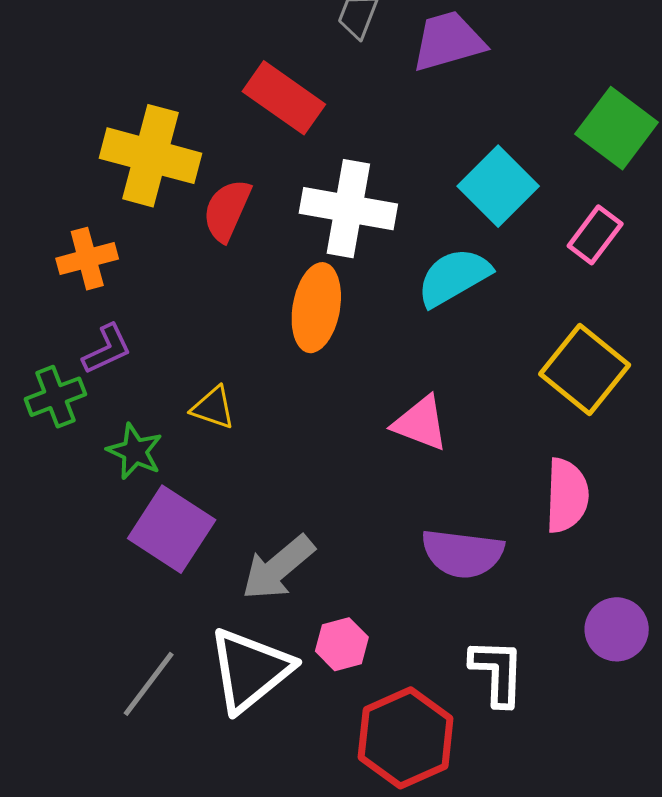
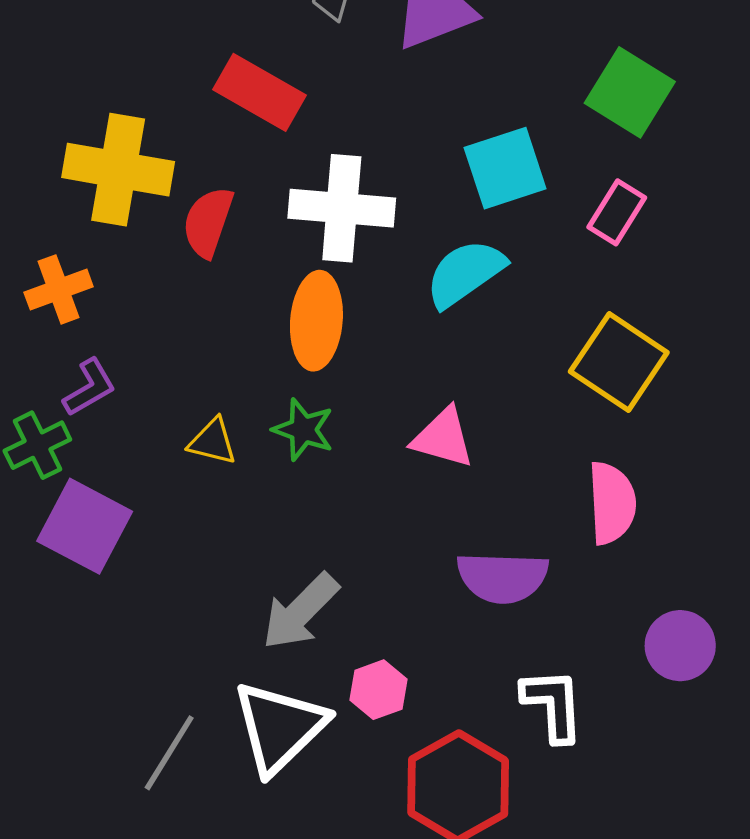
cyan square: (498, 186) -> (505, 168), turned 32
green star: (135, 451) -> (303, 430), moved
purple square: (172, 529) -> (85, 526), moved

